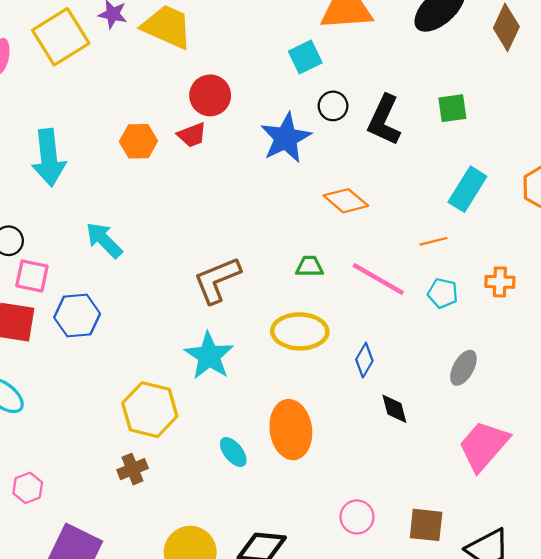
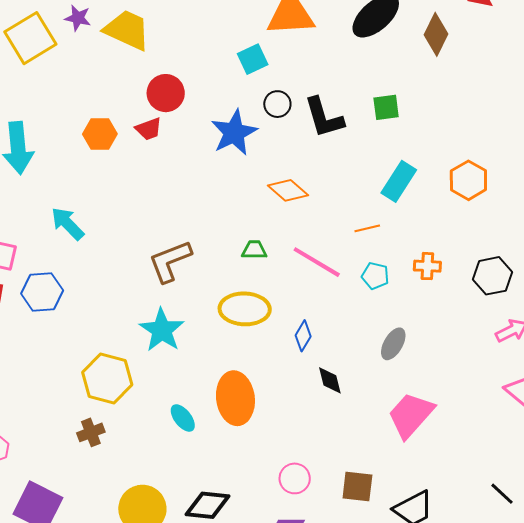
black L-shape: (384, 120) -> (324, 117), turned -42

